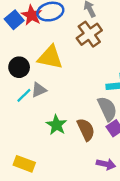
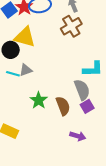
yellow triangle: (50, 57) -> (25, 37), moved
cyan line: (24, 95) -> (13, 74), turned 56

